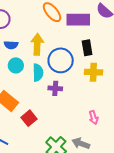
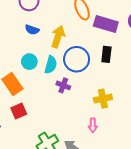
cyan circle: (16, 65) -> (29, 62), moved
yellow cross: (93, 72) -> (103, 99), moved, turned -30
red square: (29, 118) -> (19, 111), moved

